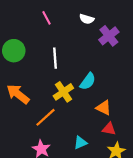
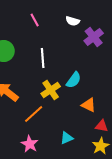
red triangle: (109, 129) -> (102, 126), moved

